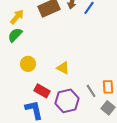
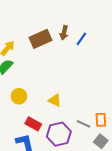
gray line: (91, 91) -> (83, 124), turned -32

